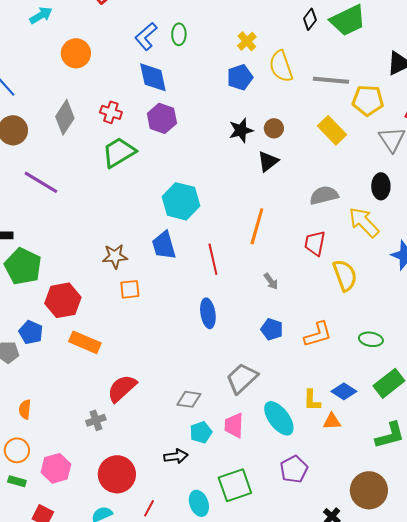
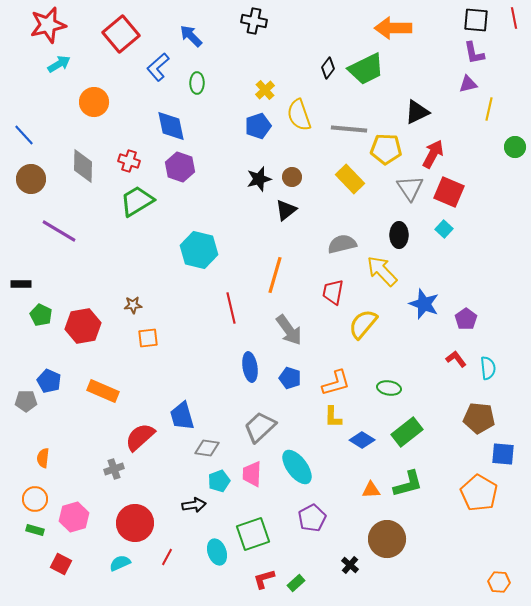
blue L-shape: (146, 36) -> (158, 67), moved
gray diamond: (65, 117) -> (83, 166), turned -32
blue trapezoid: (164, 245) -> (182, 416), moved
brown star: (115, 256) -> (133, 305), size x0.7
green pentagon: (23, 266) -> (41, 315), size x0.6
yellow semicircle: (345, 275) -> (363, 324), turned -120
gray arrow: (271, 281) -> (289, 330), size x1.8
red hexagon: (63, 300) -> (83, 326), moved
blue ellipse: (208, 313) -> (250, 367), moved
yellow L-shape: (312, 400) -> (333, 417), moved
orange triangle: (332, 421) -> (371, 490), moved

